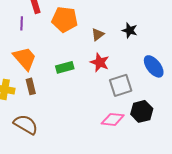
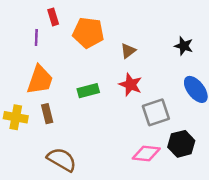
black star: (130, 30) -> (184, 46), moved
orange trapezoid: (25, 58) -> (40, 80), turned 60
brown semicircle: (26, 124) -> (62, 160), moved

